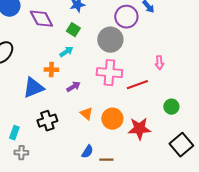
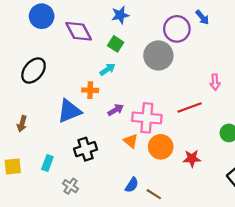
pink cross: (109, 73) -> (147, 118), moved
red star: (139, 129) -> (192, 158), size x0.7
gray cross: (21, 153) -> (71, 186), moved, turned 32
brown line: (106, 160) -> (154, 194), turned 32

